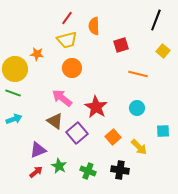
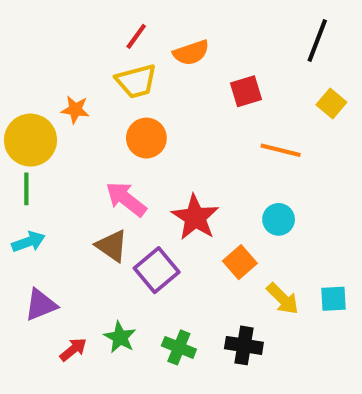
orange semicircle: (94, 26) -> (191, 53), turned -108
green line: (13, 93) -> (26, 189), turned 70
cyan square: (163, 131) -> (333, 299), moved
orange square: (113, 137) -> (240, 262), moved
purple triangle: (38, 150) -> (41, 305), moved

